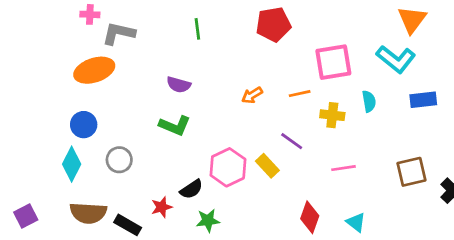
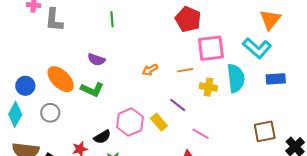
red pentagon: (273, 24) -> (188, 19), moved, turned 30
gray L-shape: (119, 33) -> (54, 20), turned -100
orange ellipse: (94, 70) -> (61, 79), moved, turned 60
cyan semicircle: (369, 101) -> (236, 78), size x1.8
pink line: (343, 168) -> (201, 134), moved, turned 36

